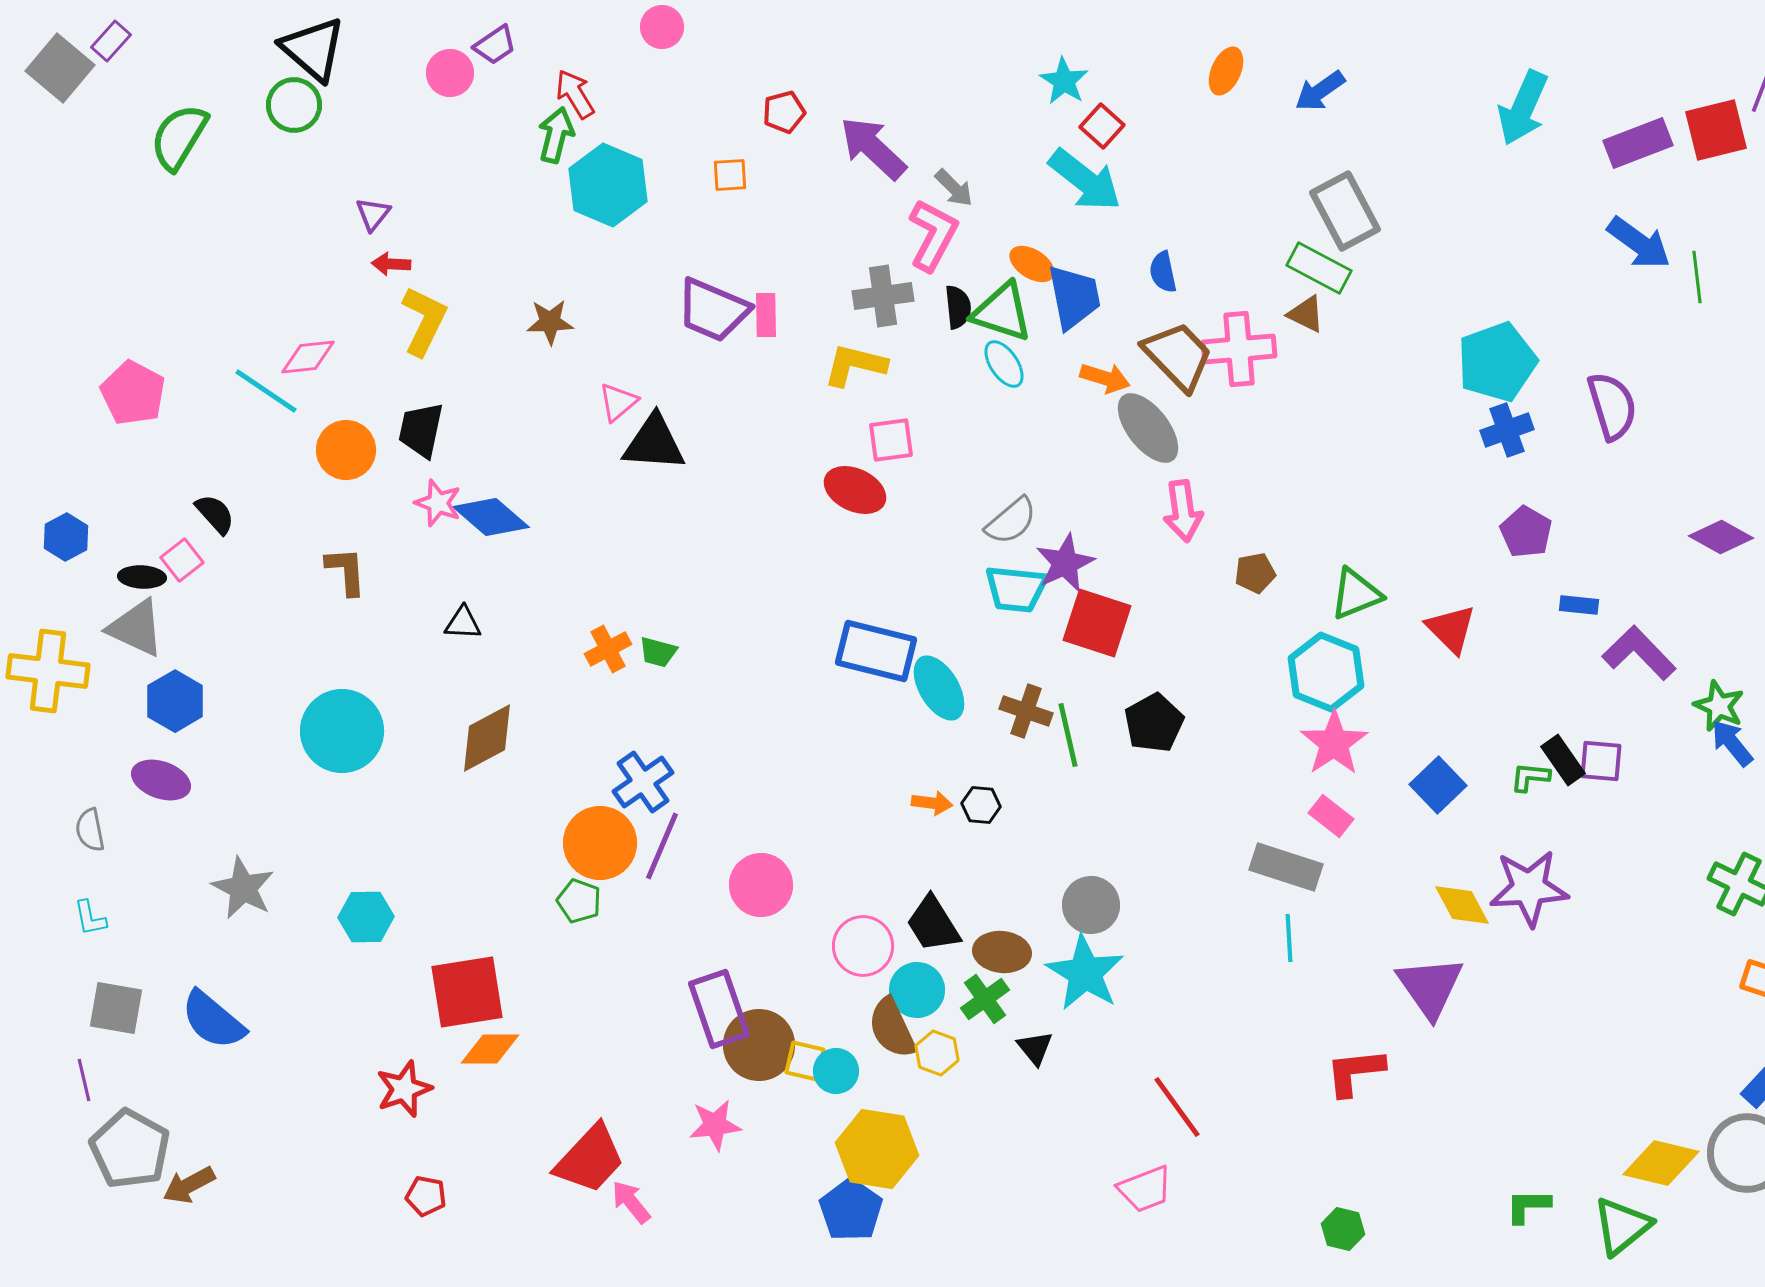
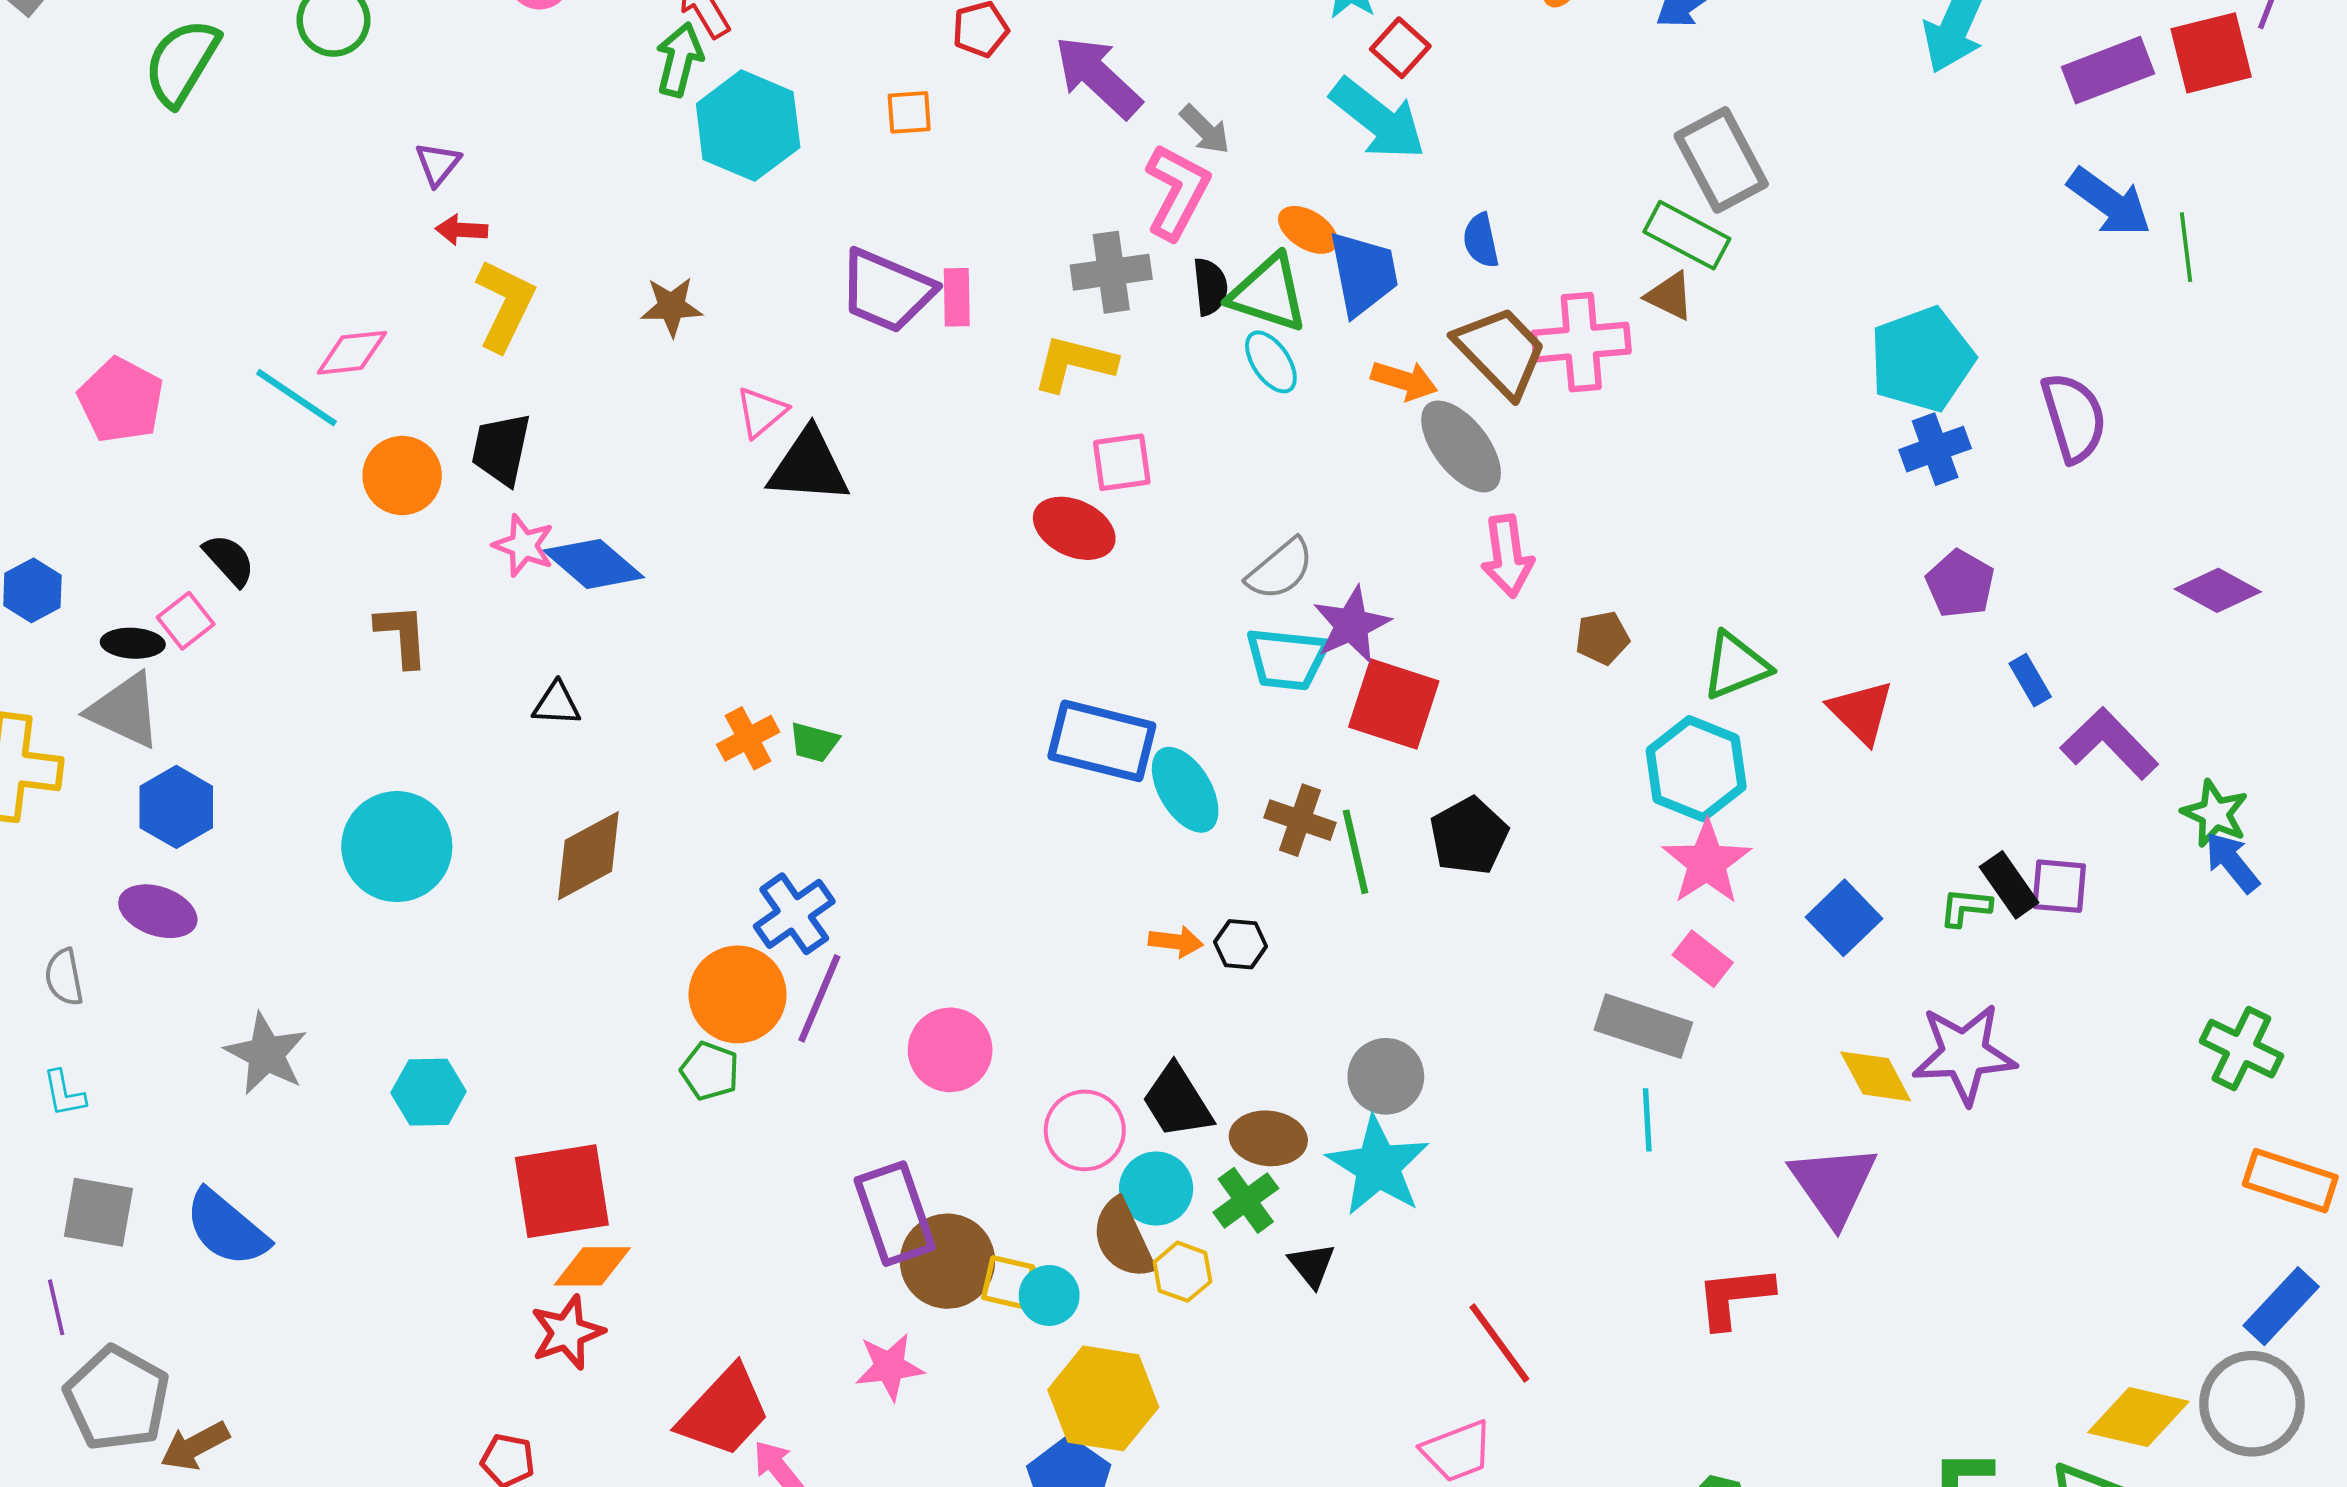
blue rectangle: (1579, 605) -> (2030, 680), turned 54
red star: (404, 1089) -> (567, 1332), moved

